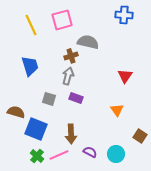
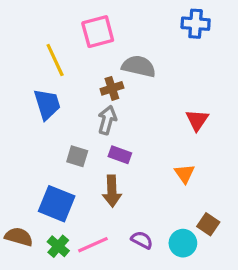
yellow line: (31, 25) -> (55, 60), moved
brown semicircle: (16, 112) -> (19, 237), moved
brown arrow: (71, 134) -> (112, 191), moved
brown square: (140, 136) -> (208, 224), moved

